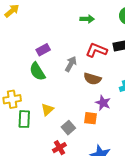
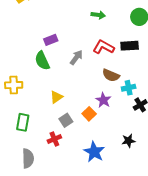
brown semicircle: (92, 79) -> (111, 75), moved
yellow triangle: (47, 110) -> (56, 97), moved
orange square: (91, 118) -> (89, 114), turned 32
green rectangle: (24, 119) -> (23, 122), moved

